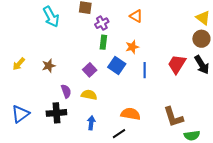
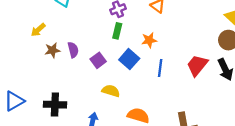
yellow arrow: (19, 64) -> (38, 30), moved
purple semicircle: (66, 91) -> (73, 50), moved
yellow semicircle: (89, 95) -> (111, 91), moved

